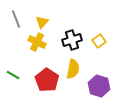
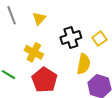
yellow cross: (37, 42) -> (34, 52), moved
yellow semicircle: (73, 69) -> (84, 64), moved

